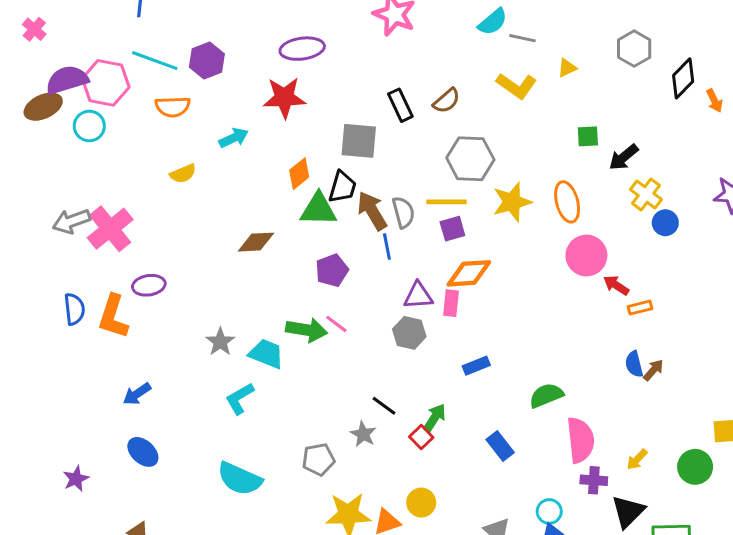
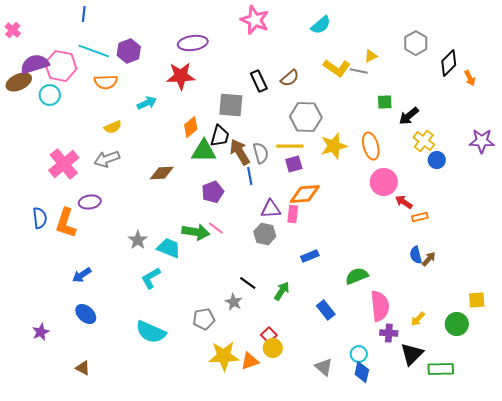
gray line: (522, 38) -> (359, 71), moved
gray arrow: (71, 221) -> (107, 159), moved
red square: (421, 437) -> (269, 335), moved

